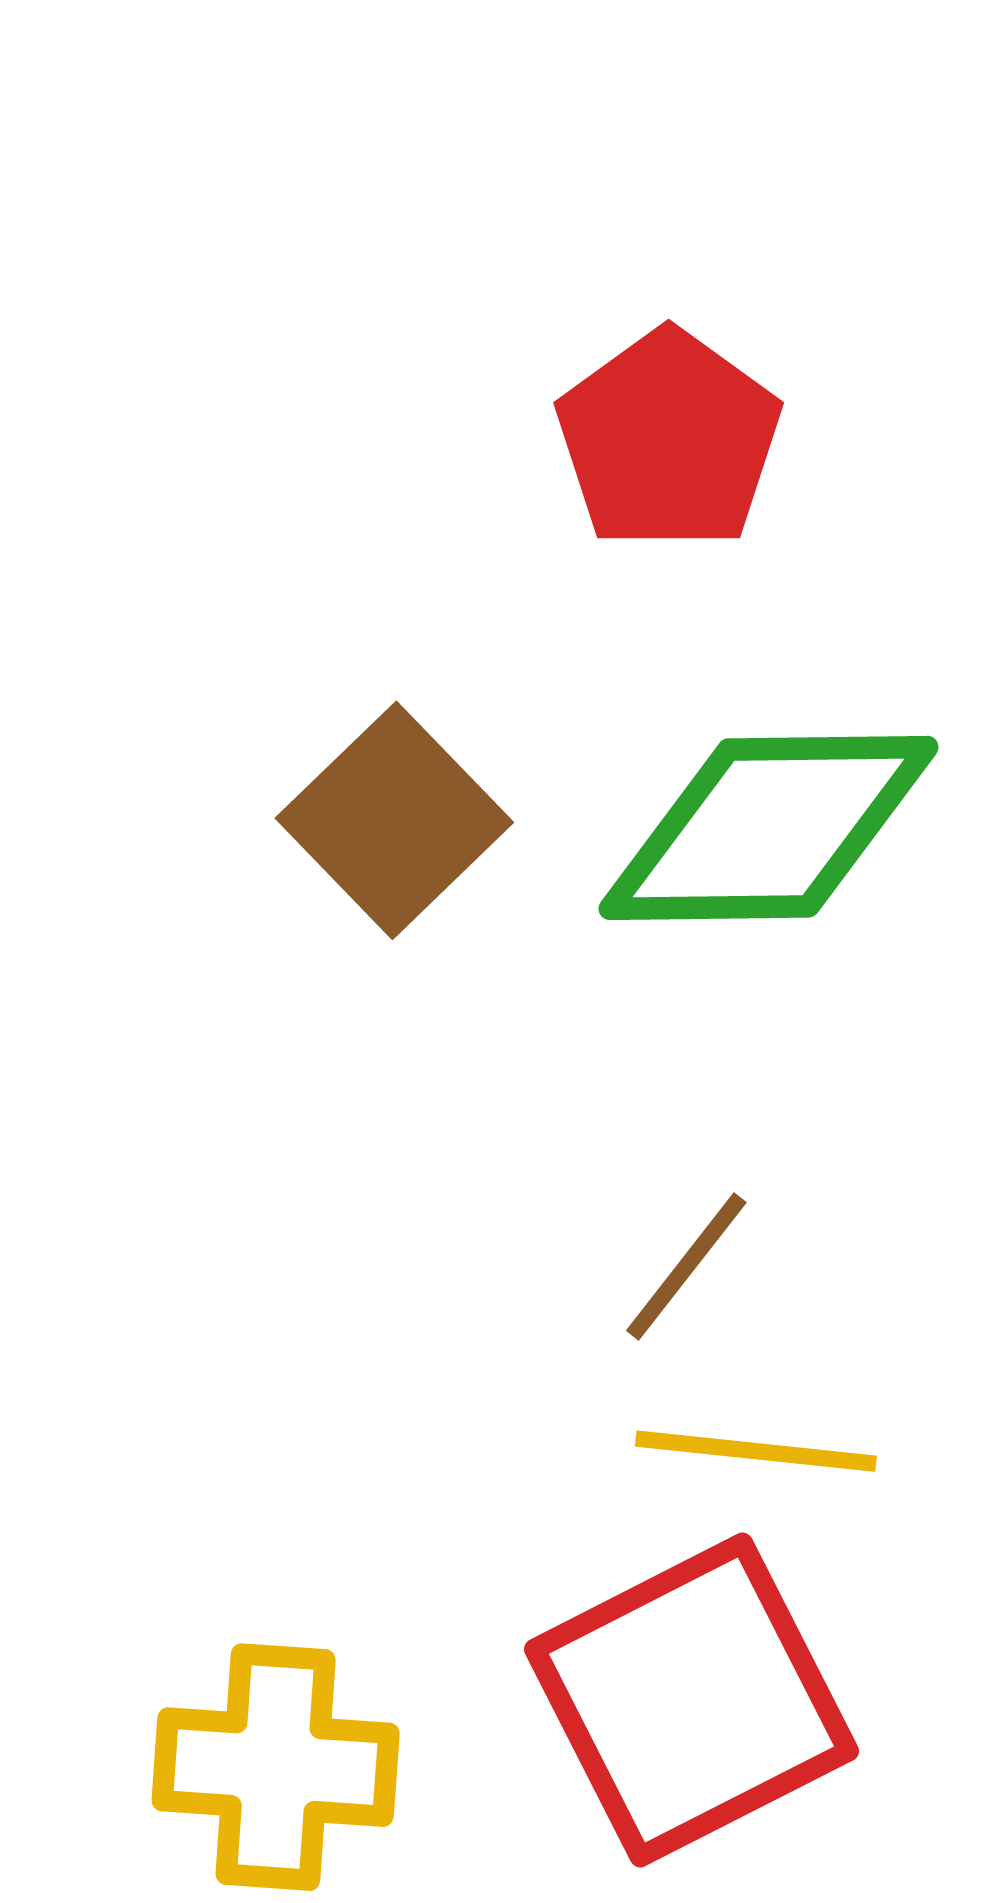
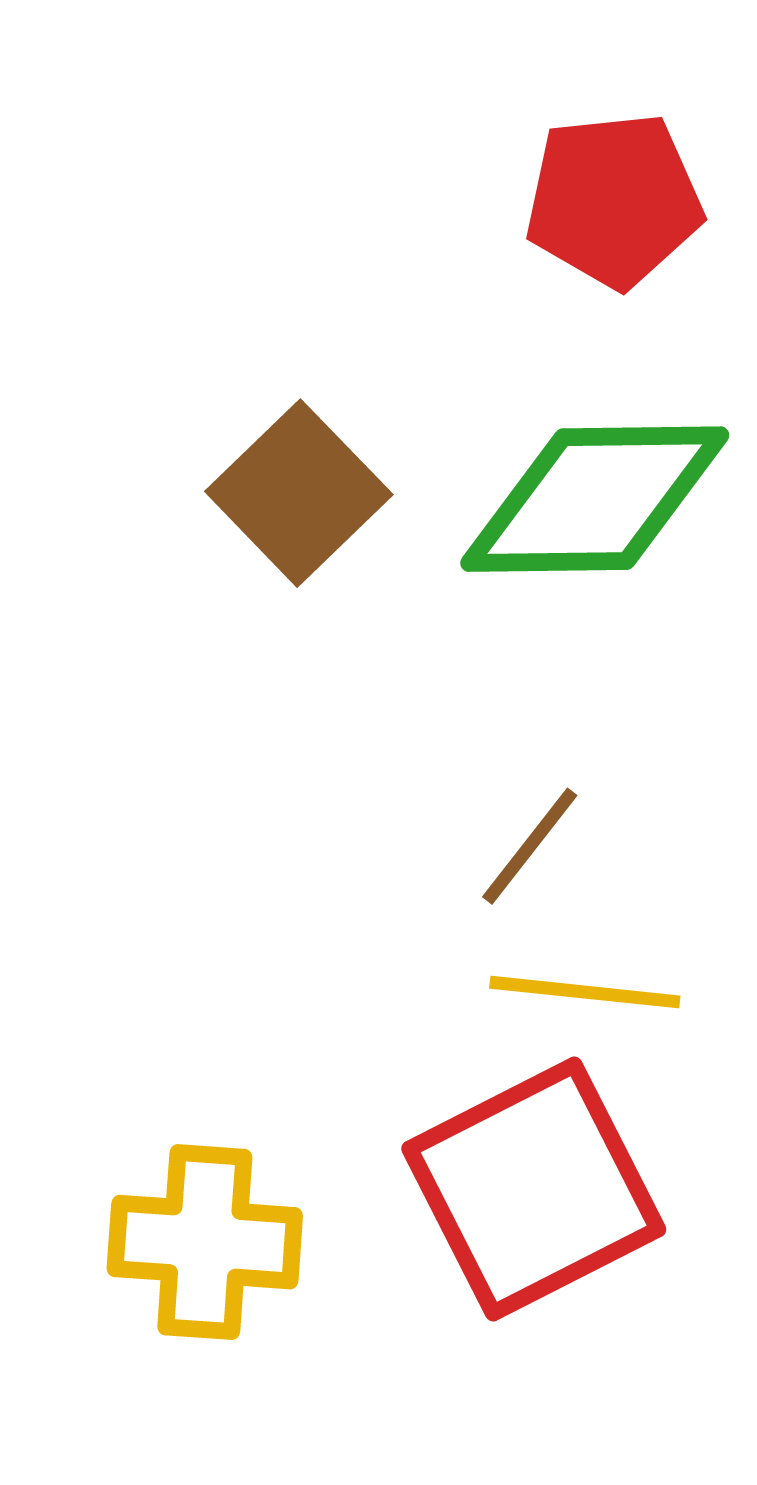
red pentagon: (669, 440) -> (614, 200), moved, turned 30

